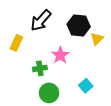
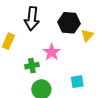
black arrow: (41, 20) -> (32, 19), turned -35
cyan square: (86, 86) -> (77, 82), turned 32

